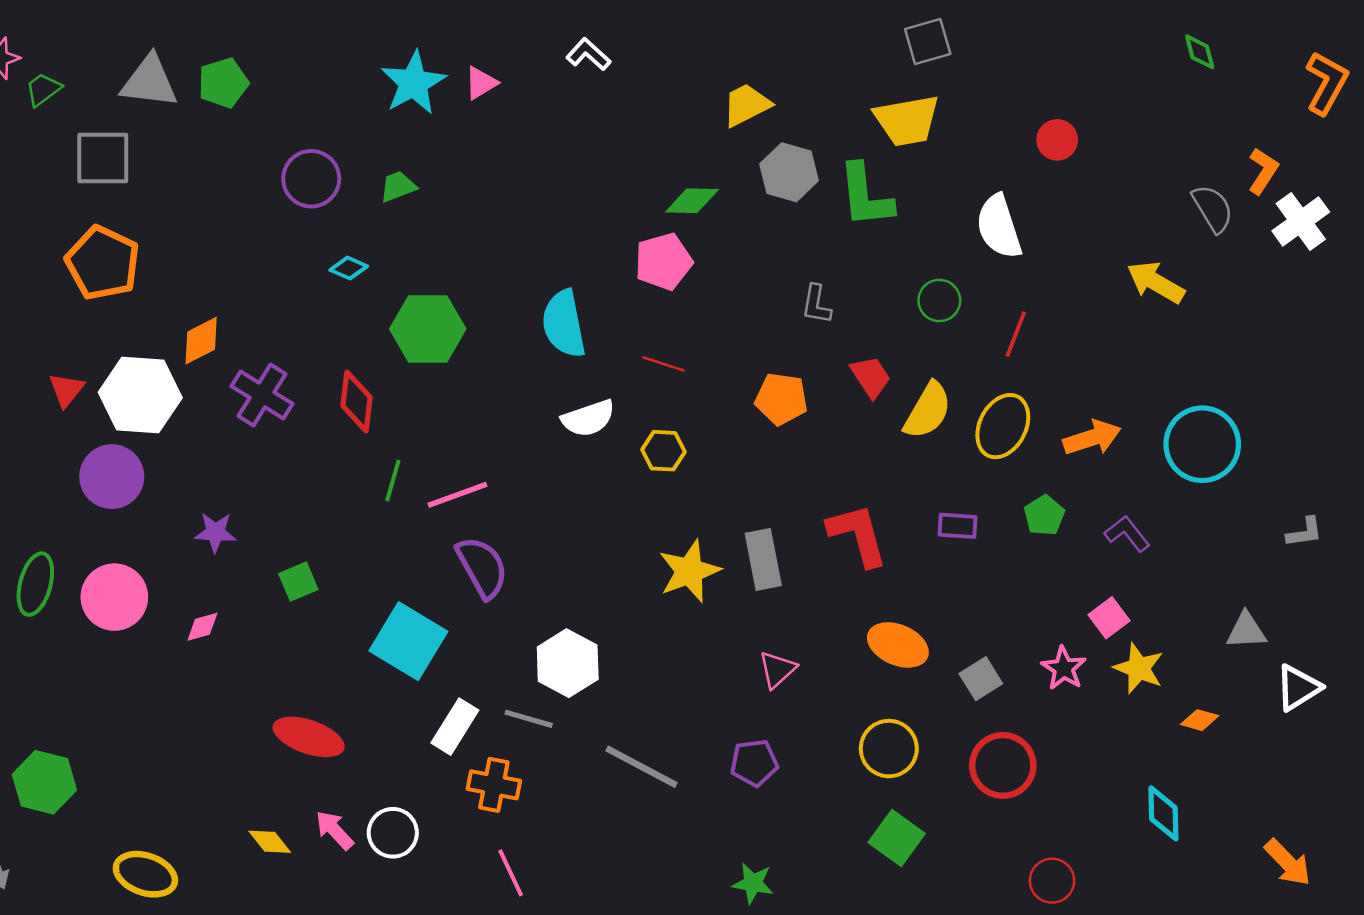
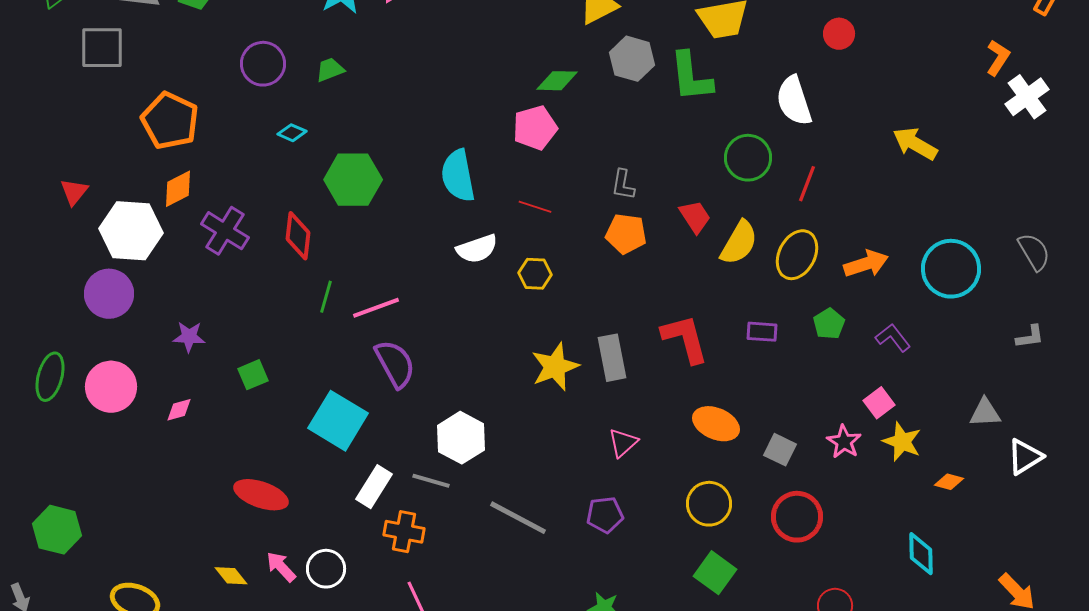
gray semicircle: (1213, 209) -> (1034, 252), moved
orange pentagon: (103, 263) -> (170, 121), moved
green circle: (939, 300) -> (748, 158), size x1.4
gray L-shape: (816, 304) -> (623, 185), moved
red triangle: (66, 390) -> (74, 192), moved
gray square: (981, 679) -> (780, 450), turned -32

